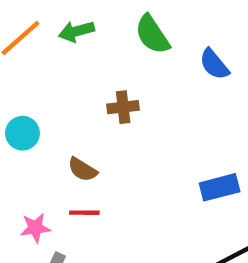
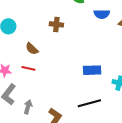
blue semicircle: (214, 64) -> (102, 14), turned -63

